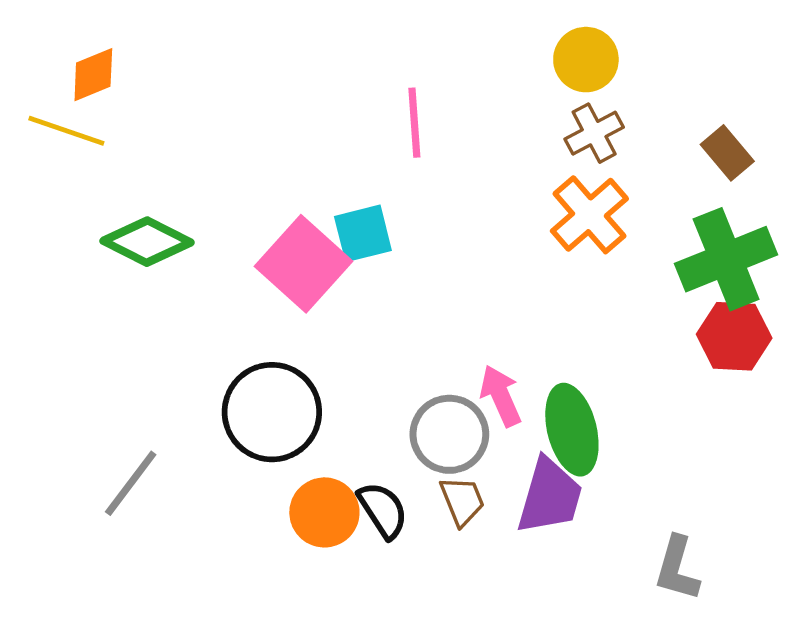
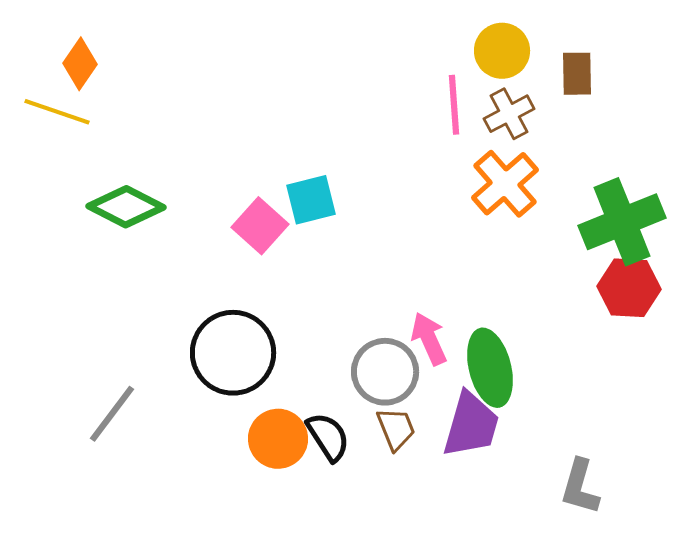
orange diamond: (93, 75) -> (80, 64), turned -33
pink line: (414, 123) -> (454, 105), moved
brown rectangle: (727, 153) -> (577, 74), moved, turned 39
pink square: (303, 264) -> (260, 226), size x0.7

